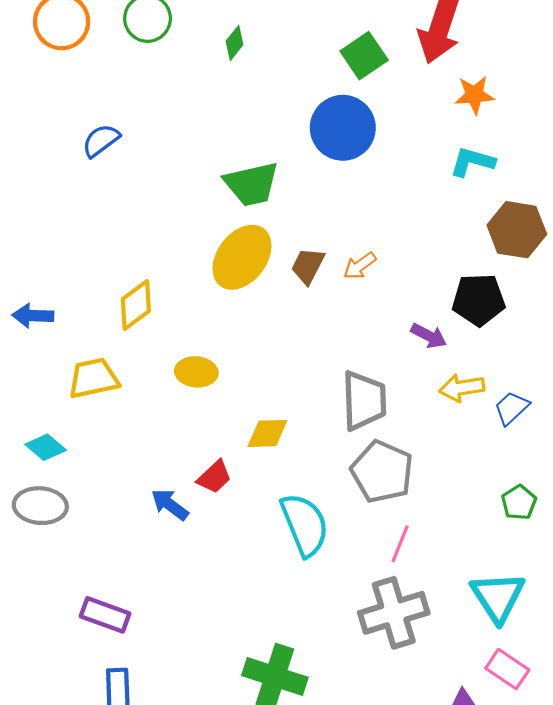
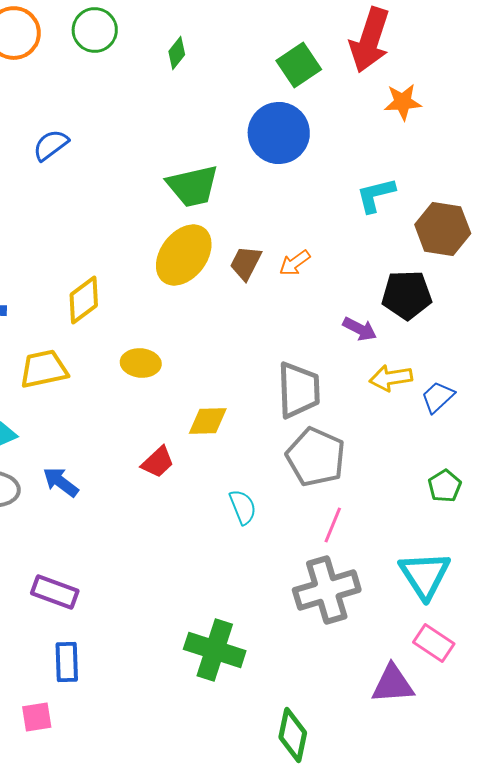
cyan L-shape: (472, 162) -> (376, 195), moved, turned -30
blue arrow: (170, 505) -> (61, 482), moved
cyan semicircle: (305, 525) -> (243, 507), size x0.6

